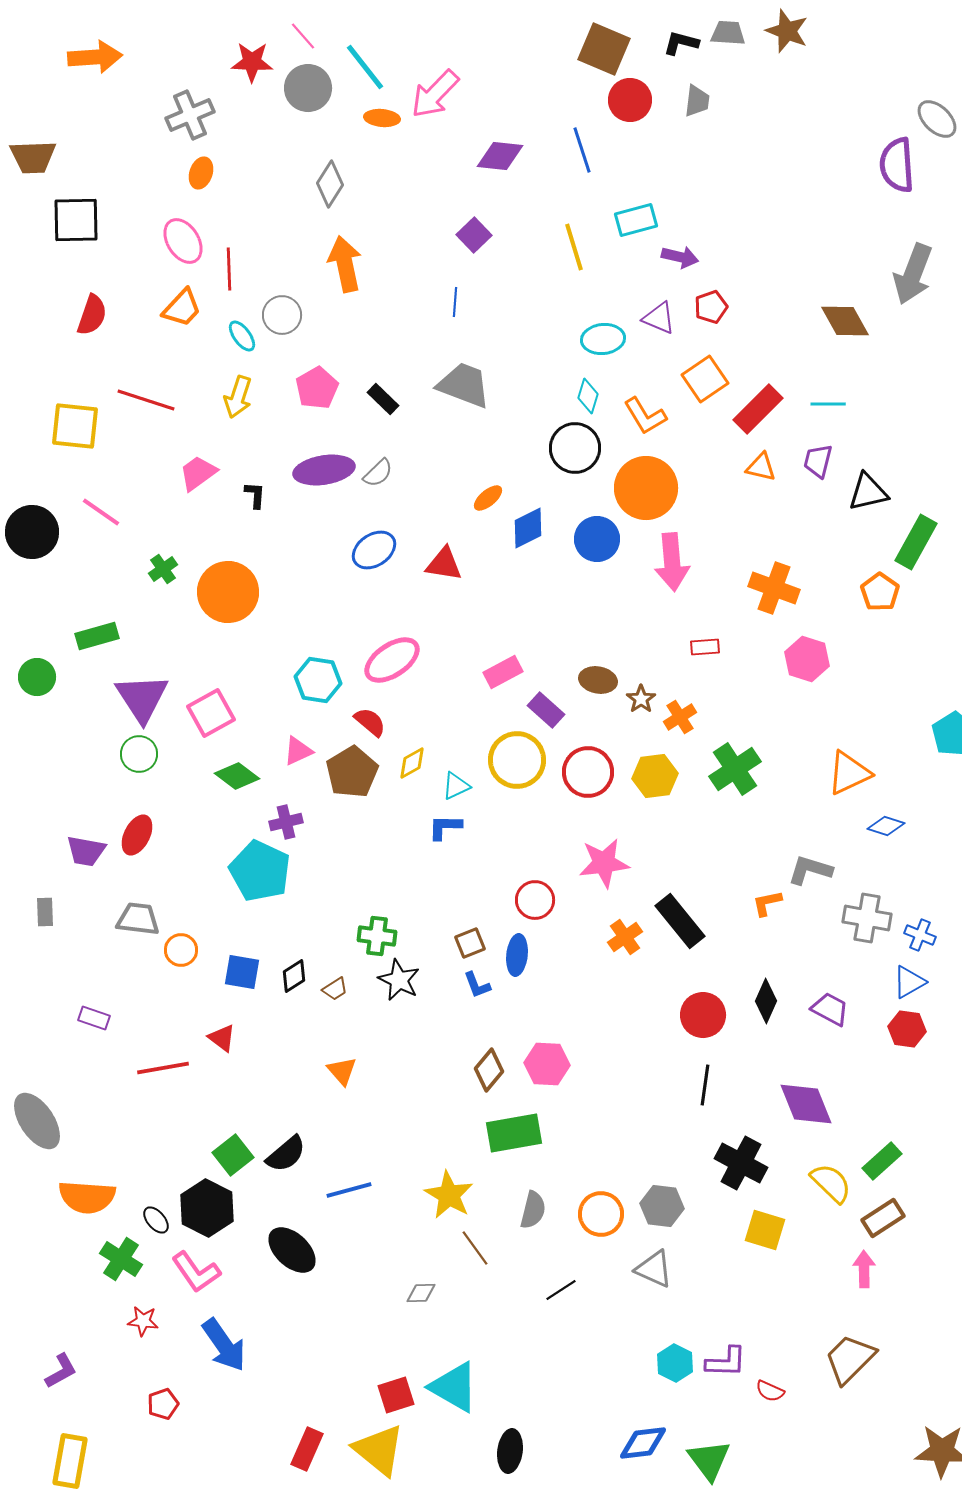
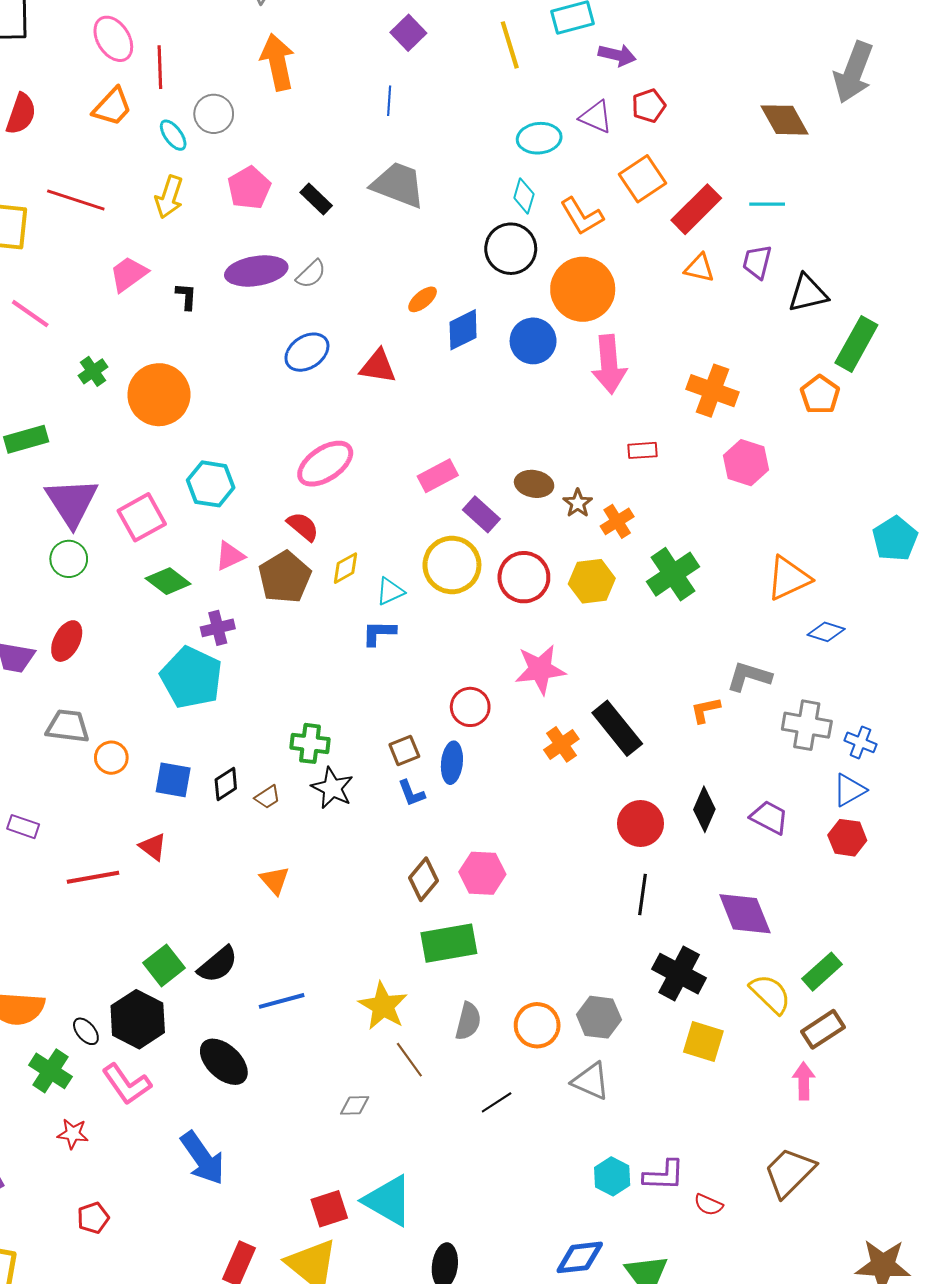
cyan hexagon: (318, 680) -> (211, 484), moved
blue arrow: (224, 1345) -> (203, 1158), moved

